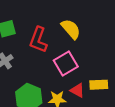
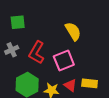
red L-shape: (38, 40) -> (37, 52), moved

